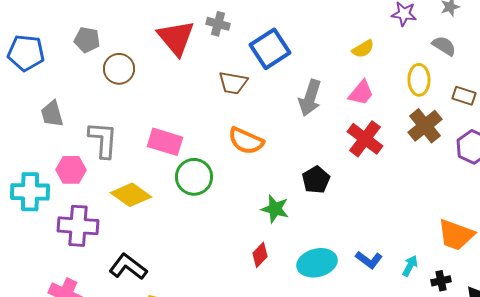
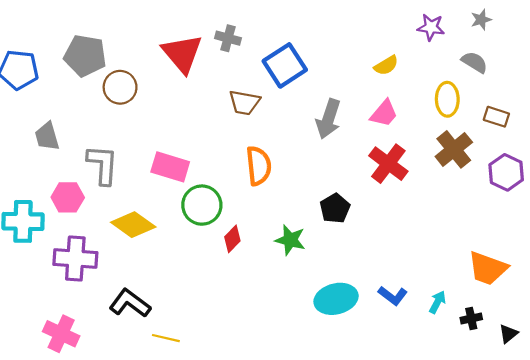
gray pentagon: (87, 40) -> (85, 56), size x1.5
orange semicircle: (246, 141) -> (259, 166), turned -120
red diamond: (260, 255) -> (232, 239), moved

